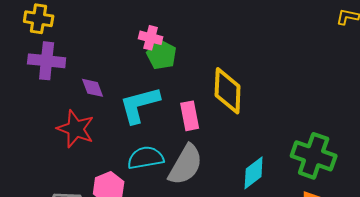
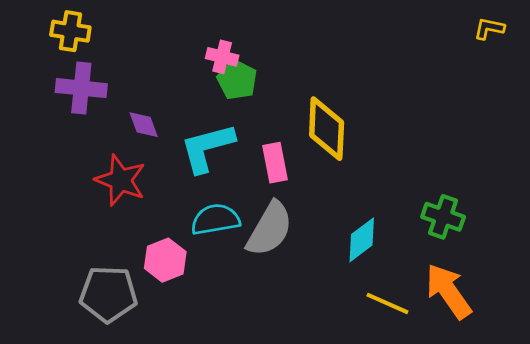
green cross: (314, 156) -> (443, 217), size x0.7

